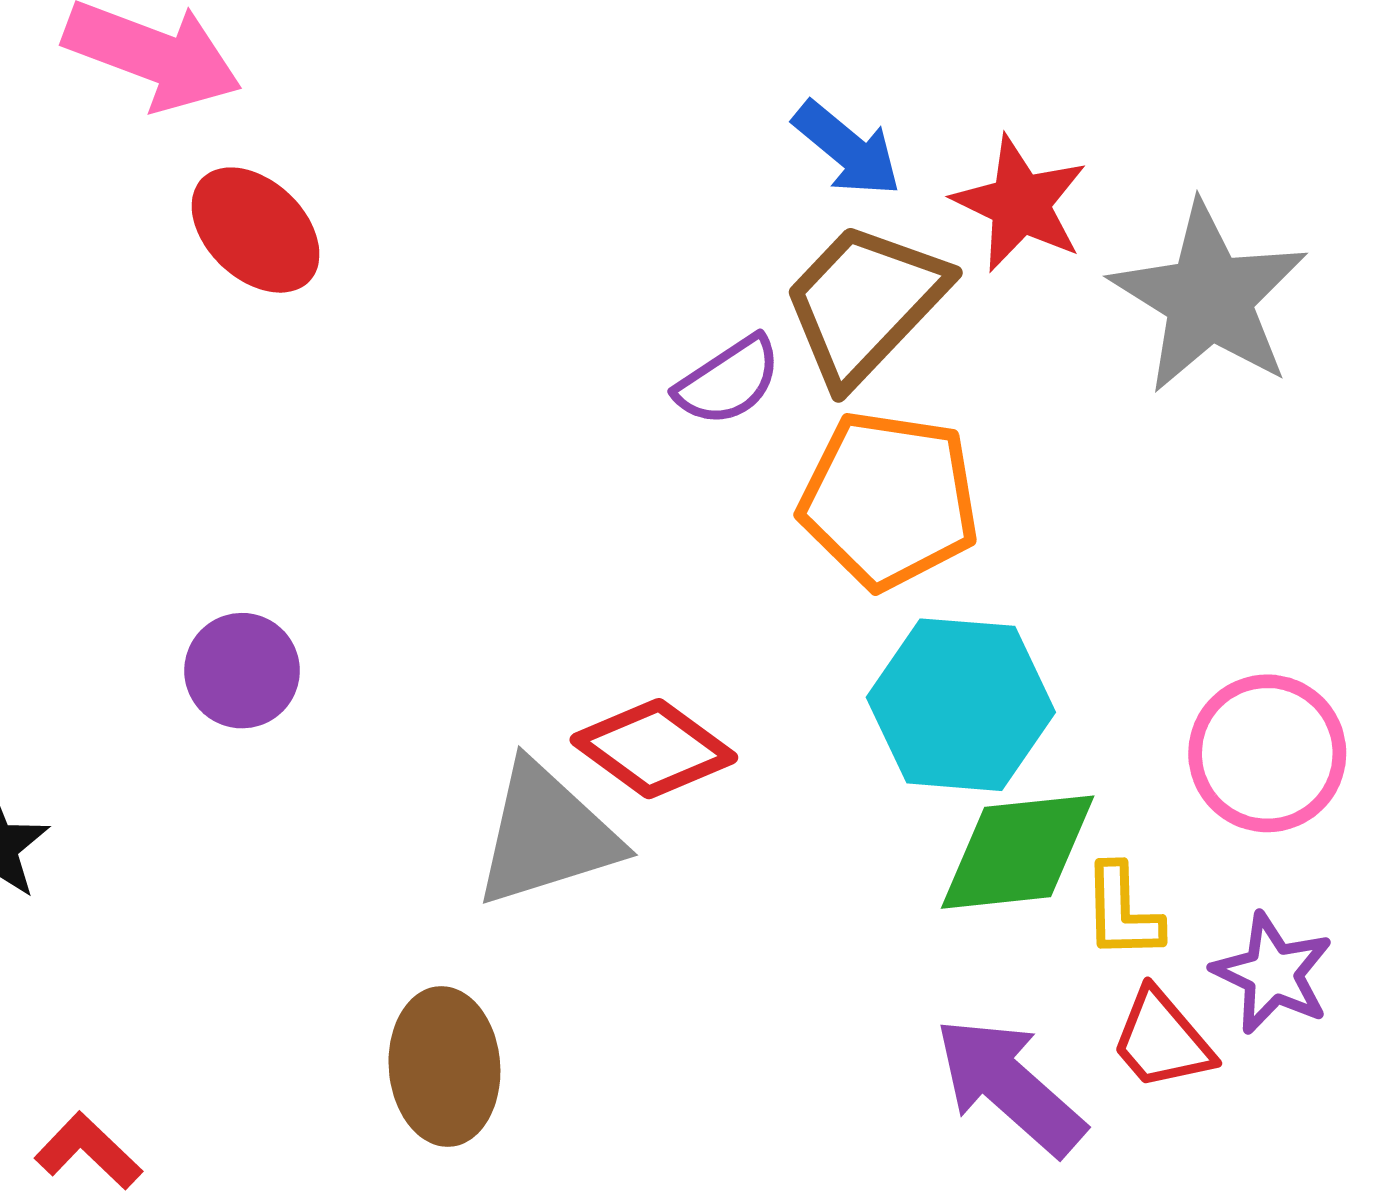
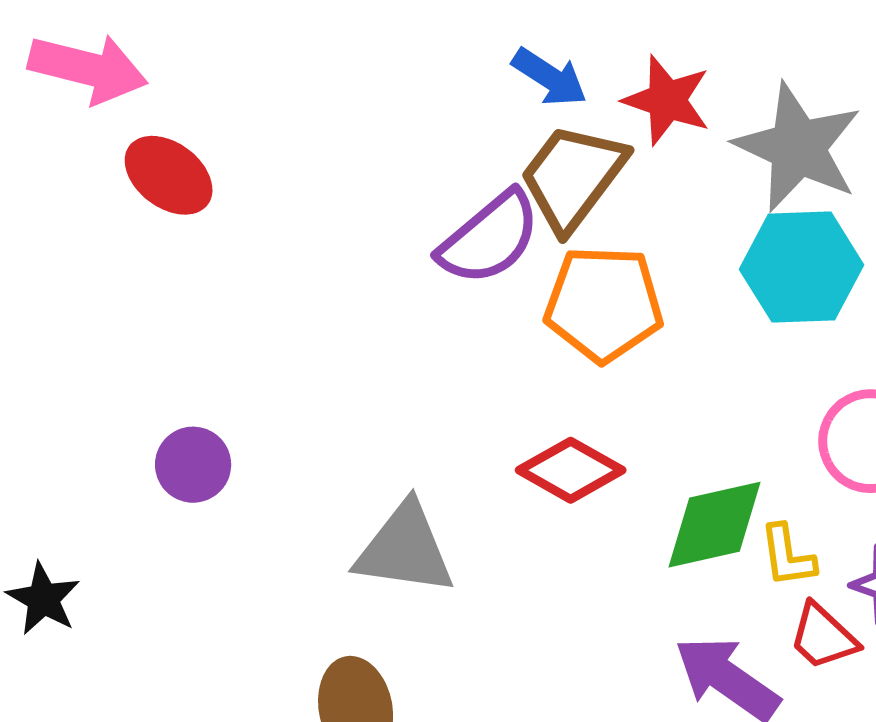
purple semicircle: (728, 381) -> (489, 238), size x1.5
cyan hexagon: (961, 705) -> (801, 267), moved
red diamond: (654, 749) -> (571, 470), moved
gray triangle: (547, 835) -> (405, 549), turned 32

